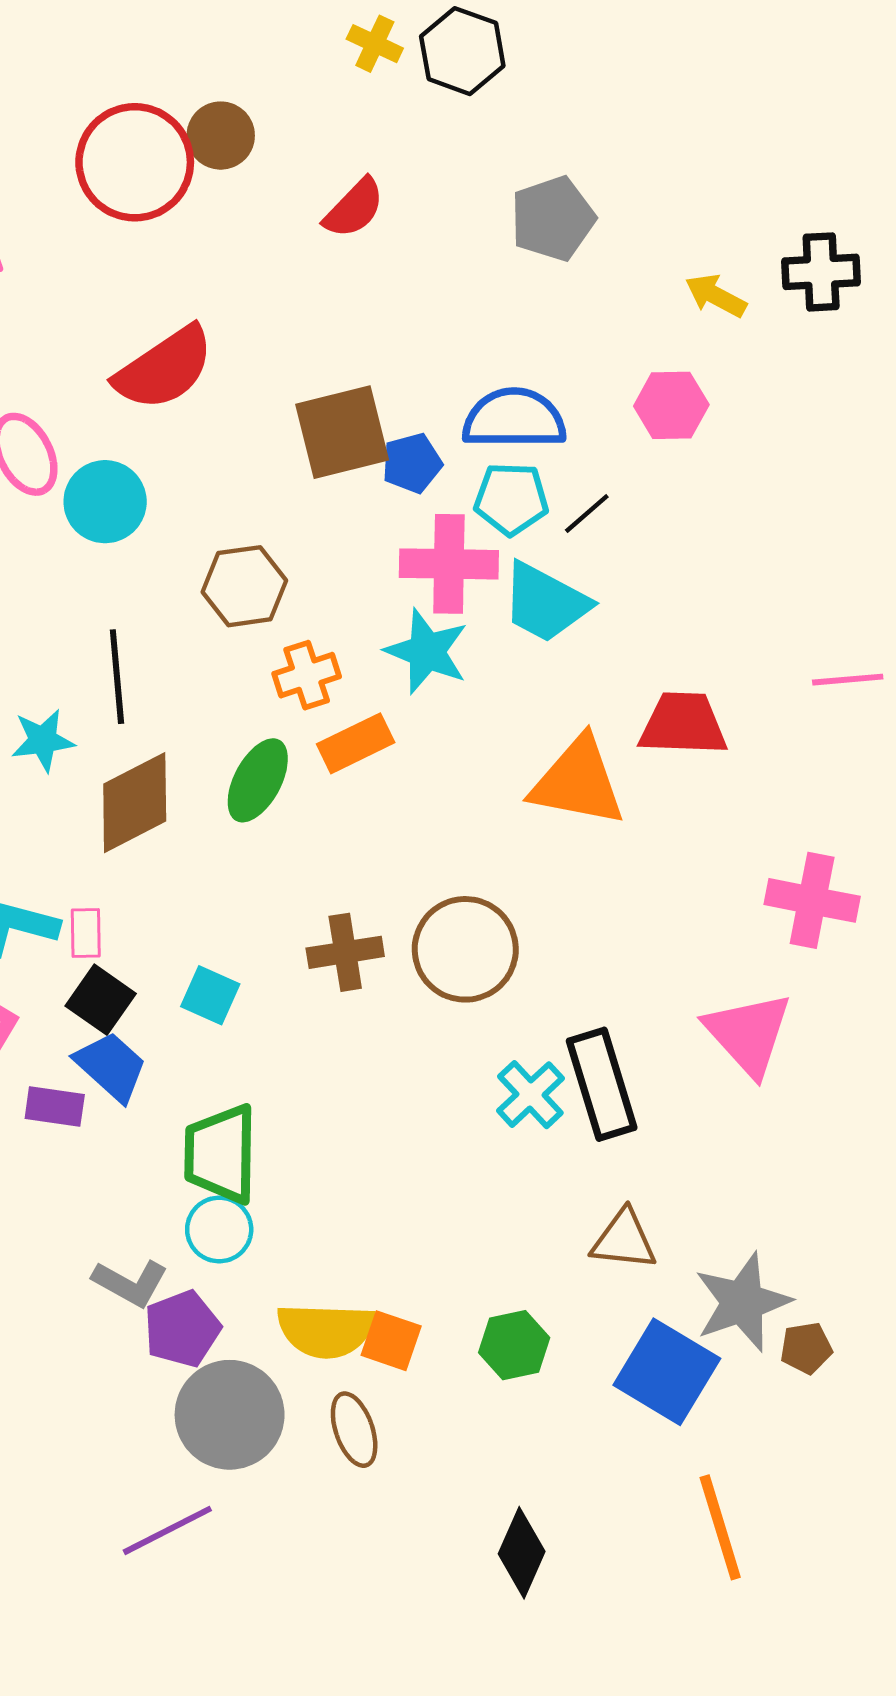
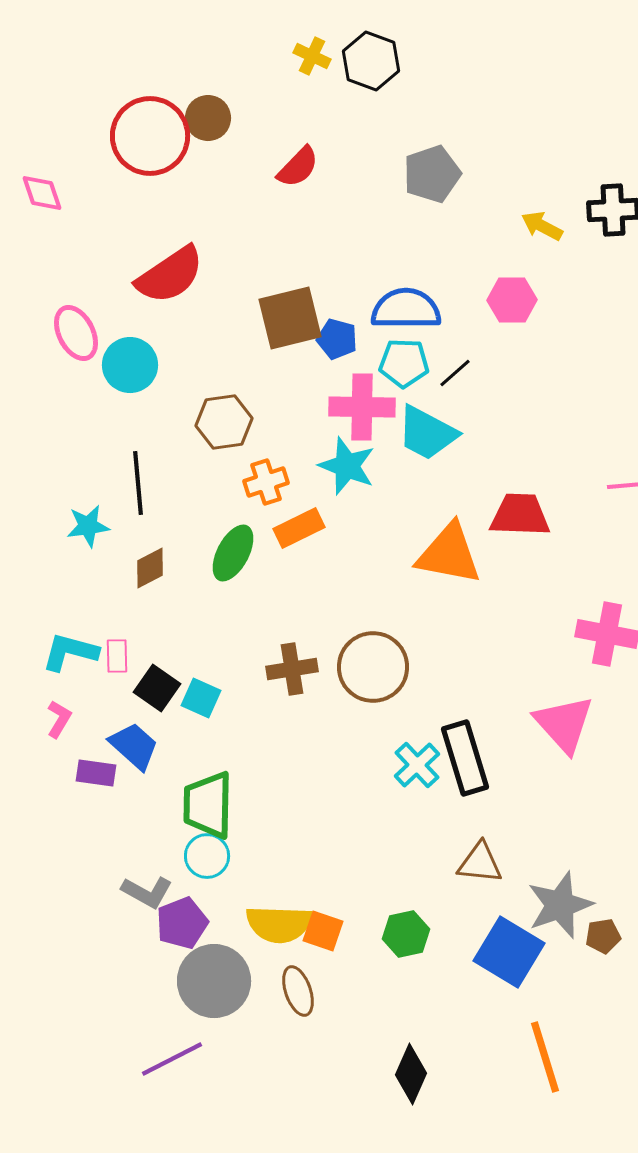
blue pentagon: (412, 463) -> (337, 339), turned 30
brown diamond: (135, 803) -> (150, 568), size x0.6
black square: (101, 1000) -> (157, 688), moved

